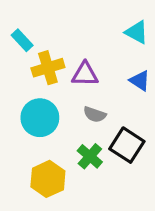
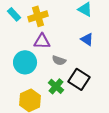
yellow cross: (48, 68) -> (38, 16), moved
purple triangle: (85, 74) -> (42, 41), moved

